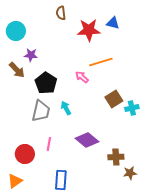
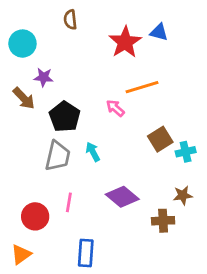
brown semicircle: (61, 13) -> (70, 20), moved
red star: (89, 30) -> (125, 42), turned -30
brown star: (130, 173) -> (183, 195), moved

